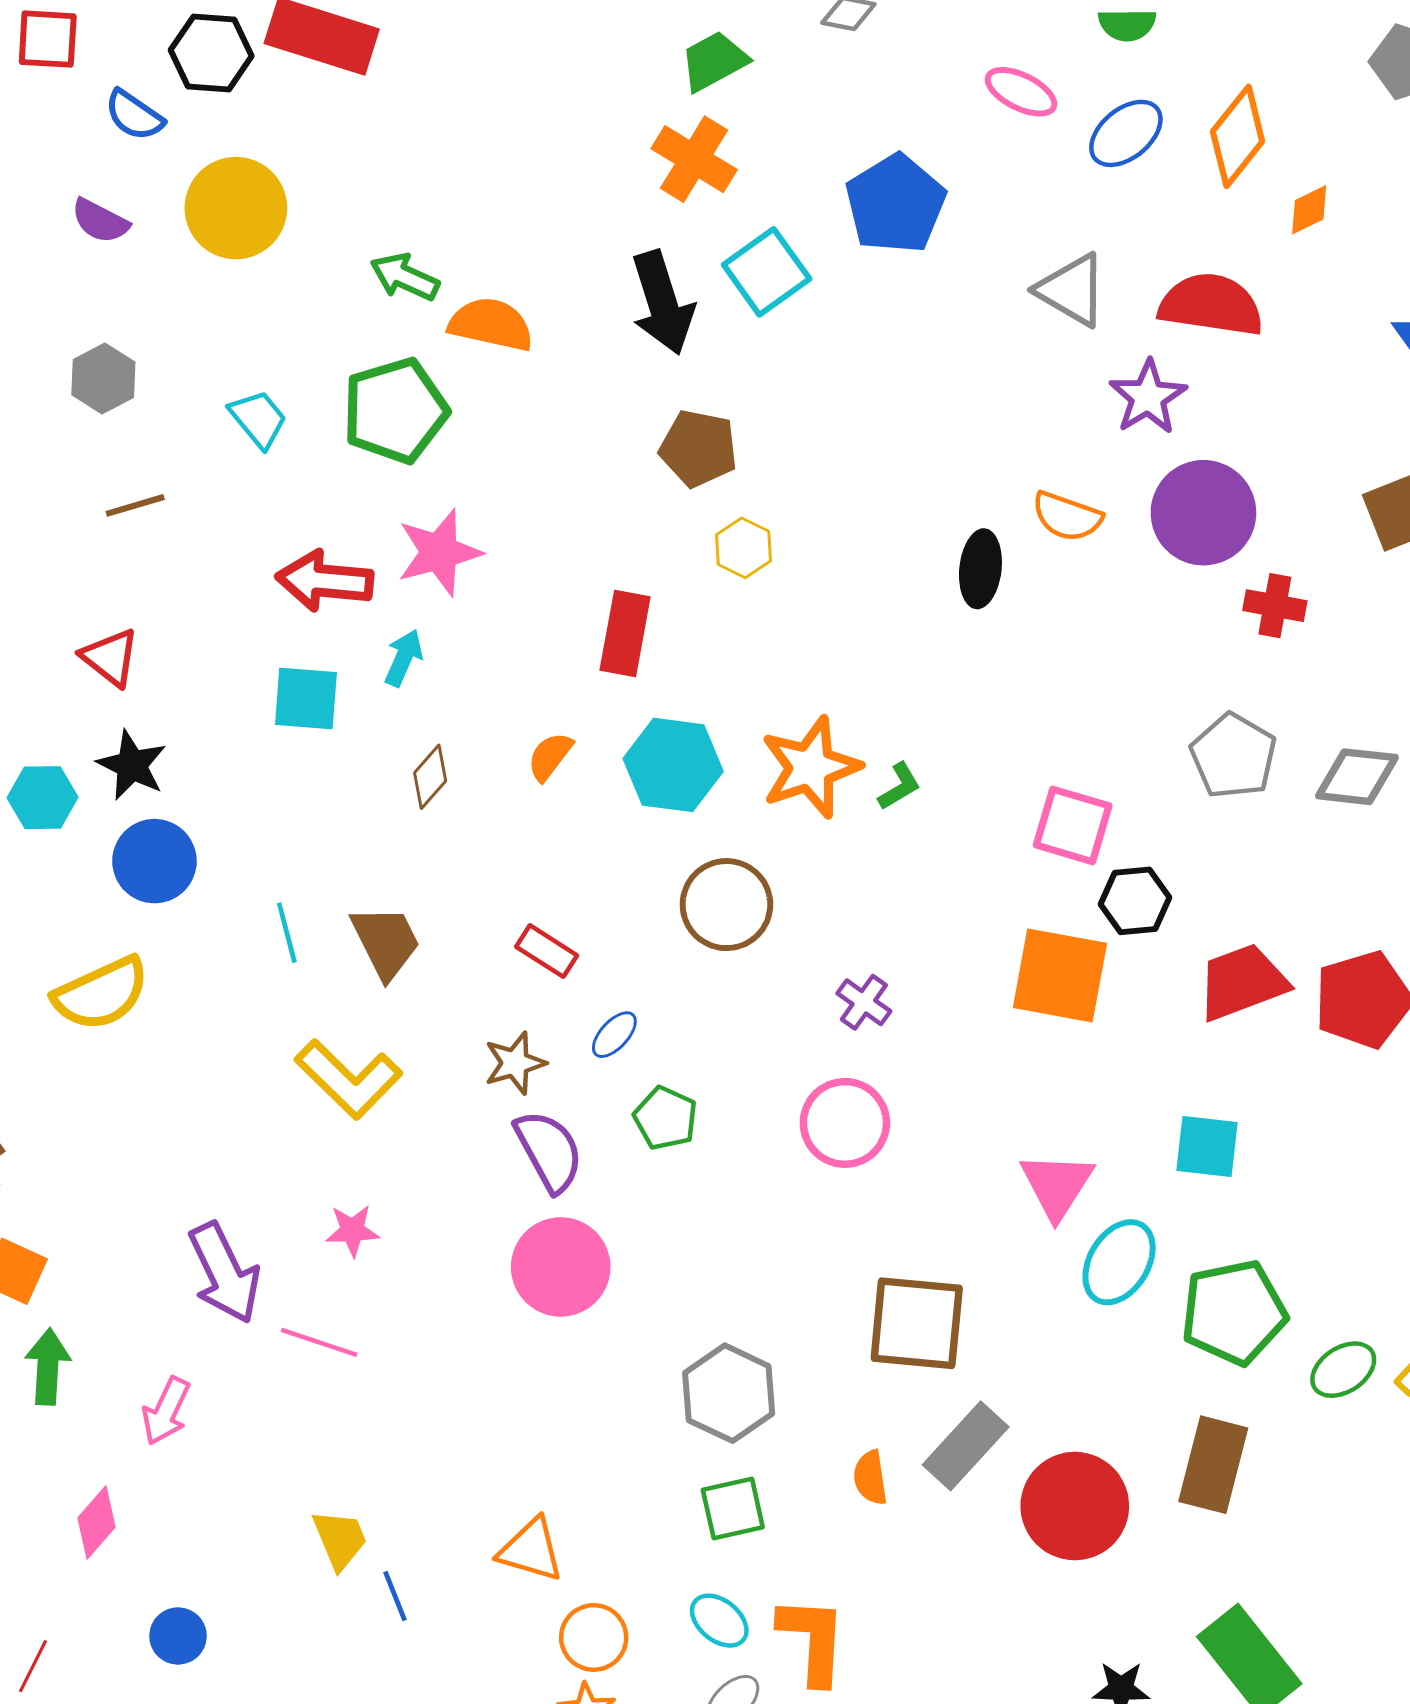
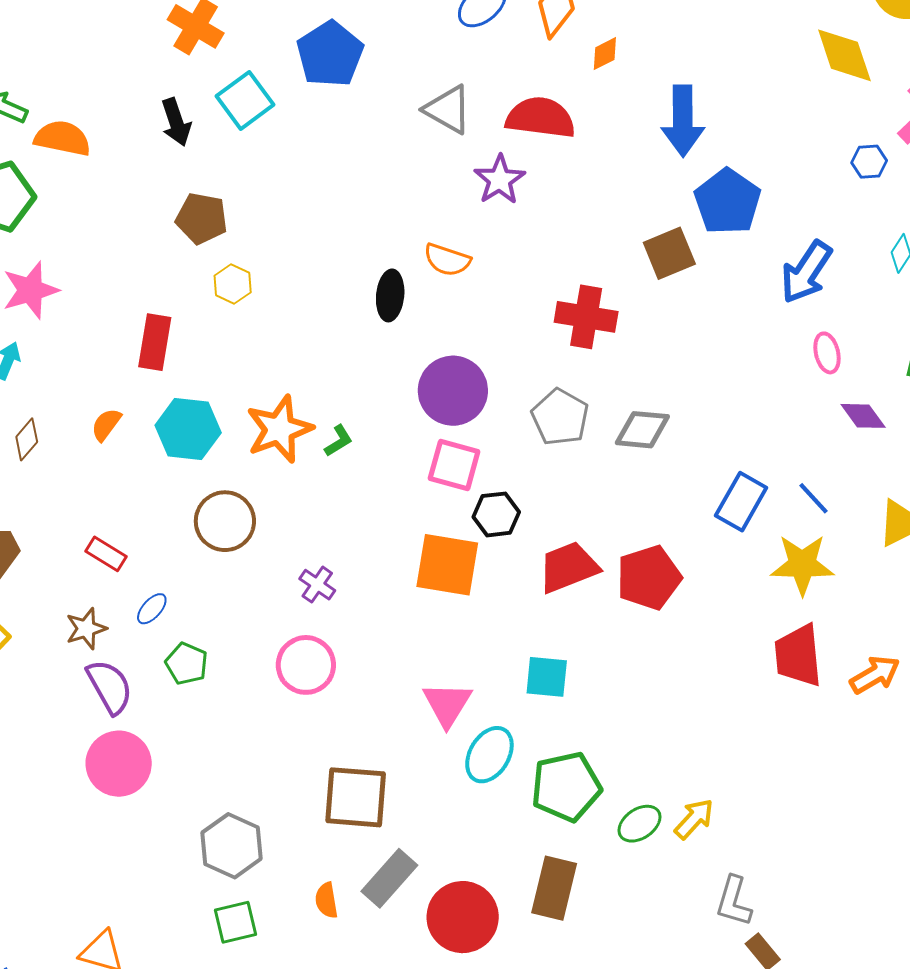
black arrow: (662, 303) -> (176, 122), size x0.7
purple circle: (1203, 513) -> (453, 391), moved
red cross: (1275, 606) -> (586, 317), size x1.5

